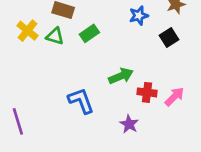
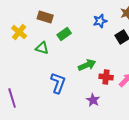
green triangle: (55, 36) -> (42, 48), moved
blue L-shape: (81, 101) -> (58, 83), turned 40

